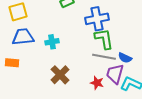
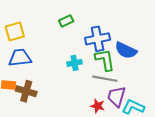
cyan cross: (52, 42) -> (74, 63), moved
blue semicircle: (125, 58) -> (126, 50), moved, size x1.5
brown cross: (60, 75) -> (26, 91), moved, turned -30

